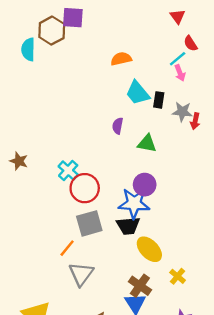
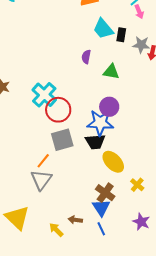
cyan cross: (68, 170) -> (44, 95), size x1.4
gray triangle: (81, 274) -> (41, 180), moved

